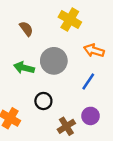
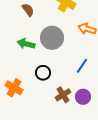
blue line: (88, 81) -> (82, 66), moved
purple circle: (91, 116) -> (83, 97), moved

